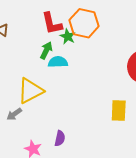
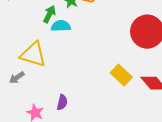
yellow triangle: (30, 91) -> (33, 54), turned 44
yellow rectangle: (119, 110) -> (121, 75), turned -50

